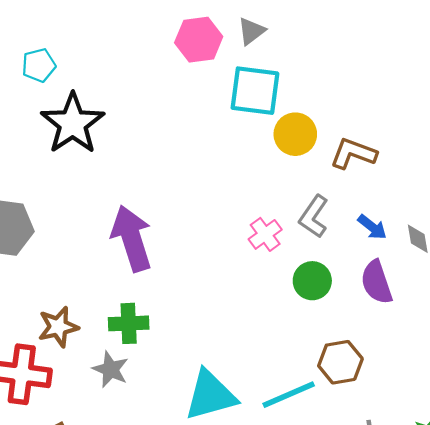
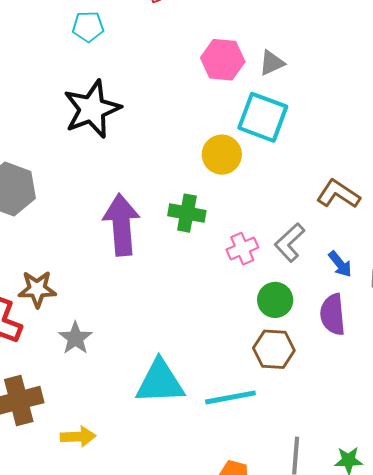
cyan pentagon: (39, 65) -> (88, 27), moved
yellow circle: (295, 134) -> (222, 155), moved
green cross: (129, 323) -> (187, 213), moved
brown hexagon: (340, 362) -> (274, 349), moved

